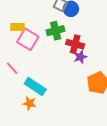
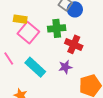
purple star: (80, 57) -> (65, 67), moved
cyan rectangle: (35, 87) -> (35, 67), moved

